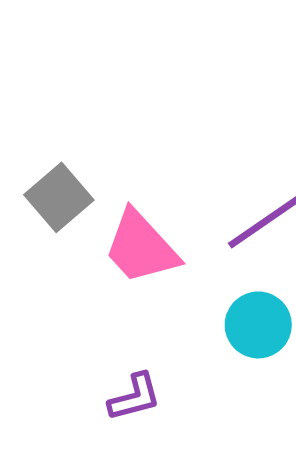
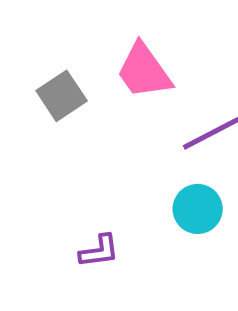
pink trapezoid: (141, 247) -> (144, 71), moved

